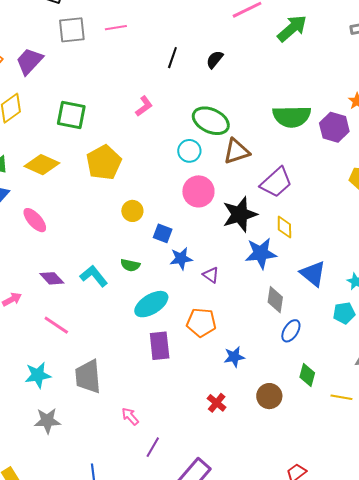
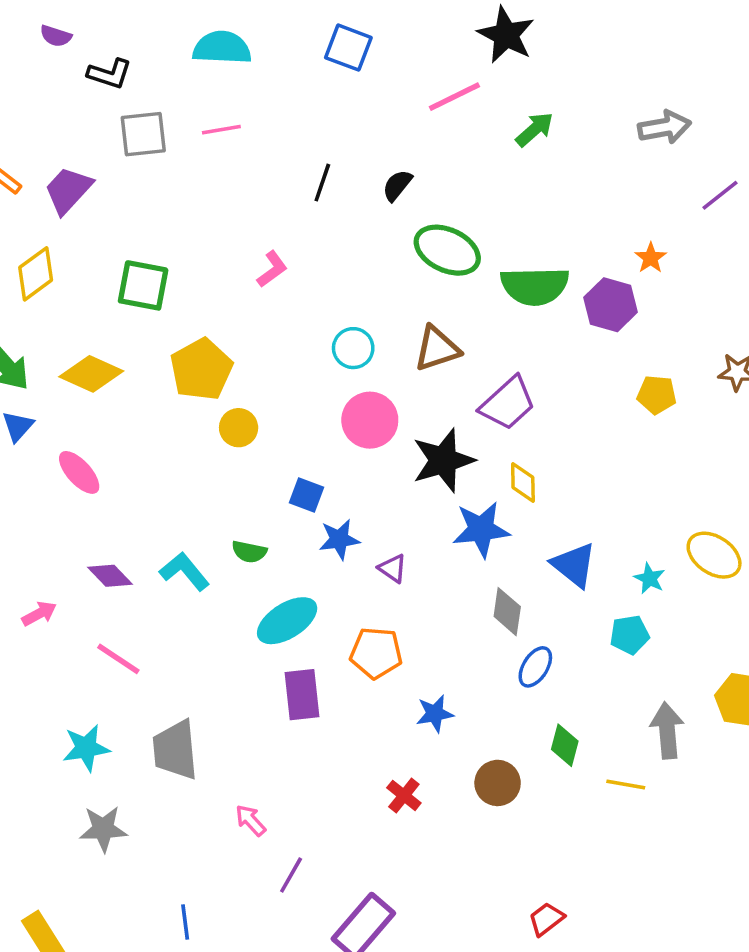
green arrow: (292, 28) -> (535, 129), size x0.7
green ellipse: (211, 121) -> (447, 250), moved
yellow circle: (132, 211) -> (239, 428), moved

